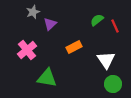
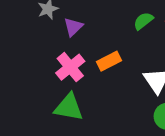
pink cross: (27, 50) -> (70, 67), moved

